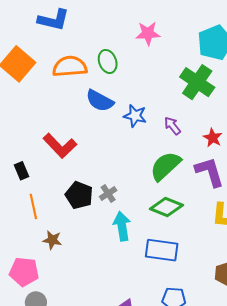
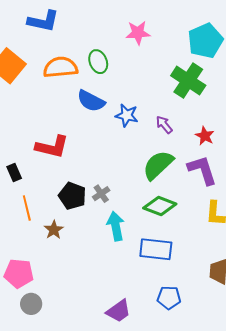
red L-shape: (60, 146) -> (52, 147), turned -32
brown star: (52, 240) -> (54, 230), moved, turned 30

